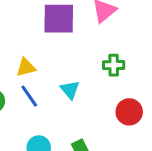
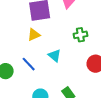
yellow triangle: (26, 67) -> (34, 35), moved

